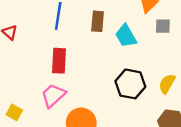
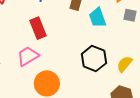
red rectangle: (59, 61) -> (38, 28), turned -35

